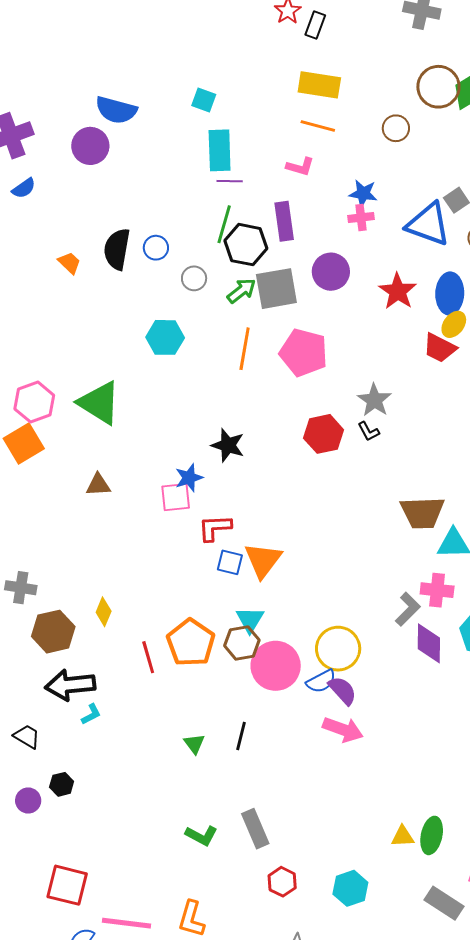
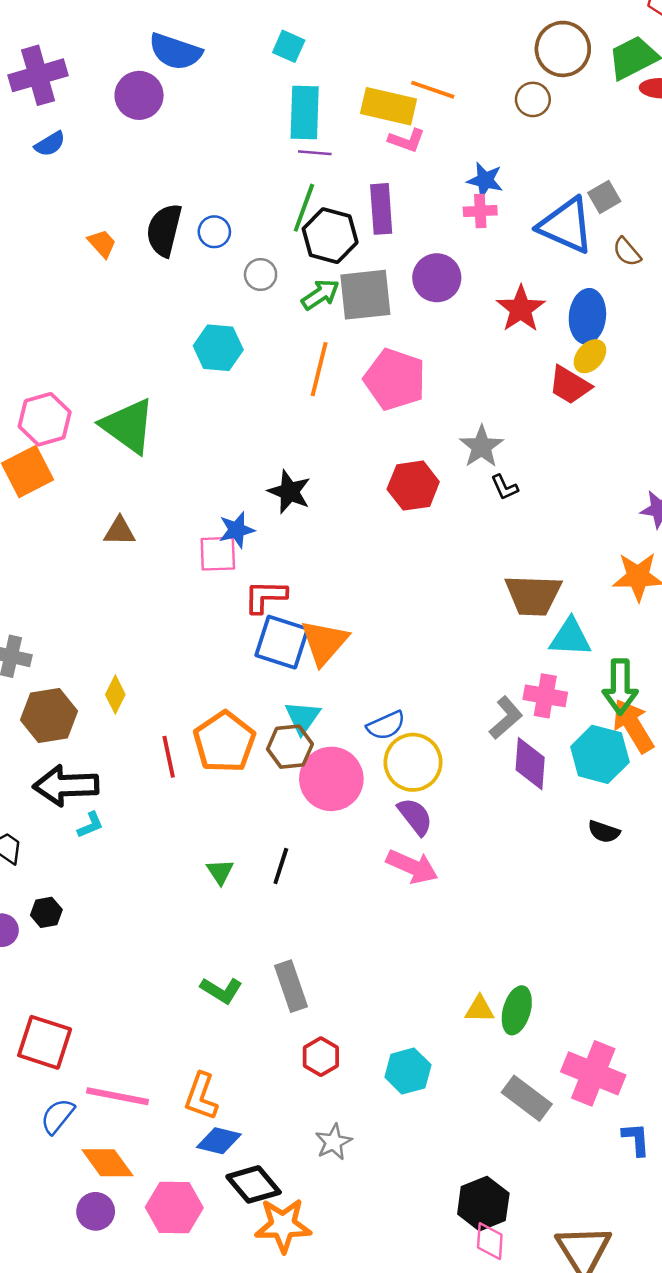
yellow rectangle: (319, 85) -> (388, 106), moved
brown circle: (438, 87) -> (563, 49), moved
black L-shape: (368, 431) -> (505, 487), moved
blue square: (230, 562) -> (282, 642), size x1.6
blue semicircle: (321, 681) -> (386, 725), moved

